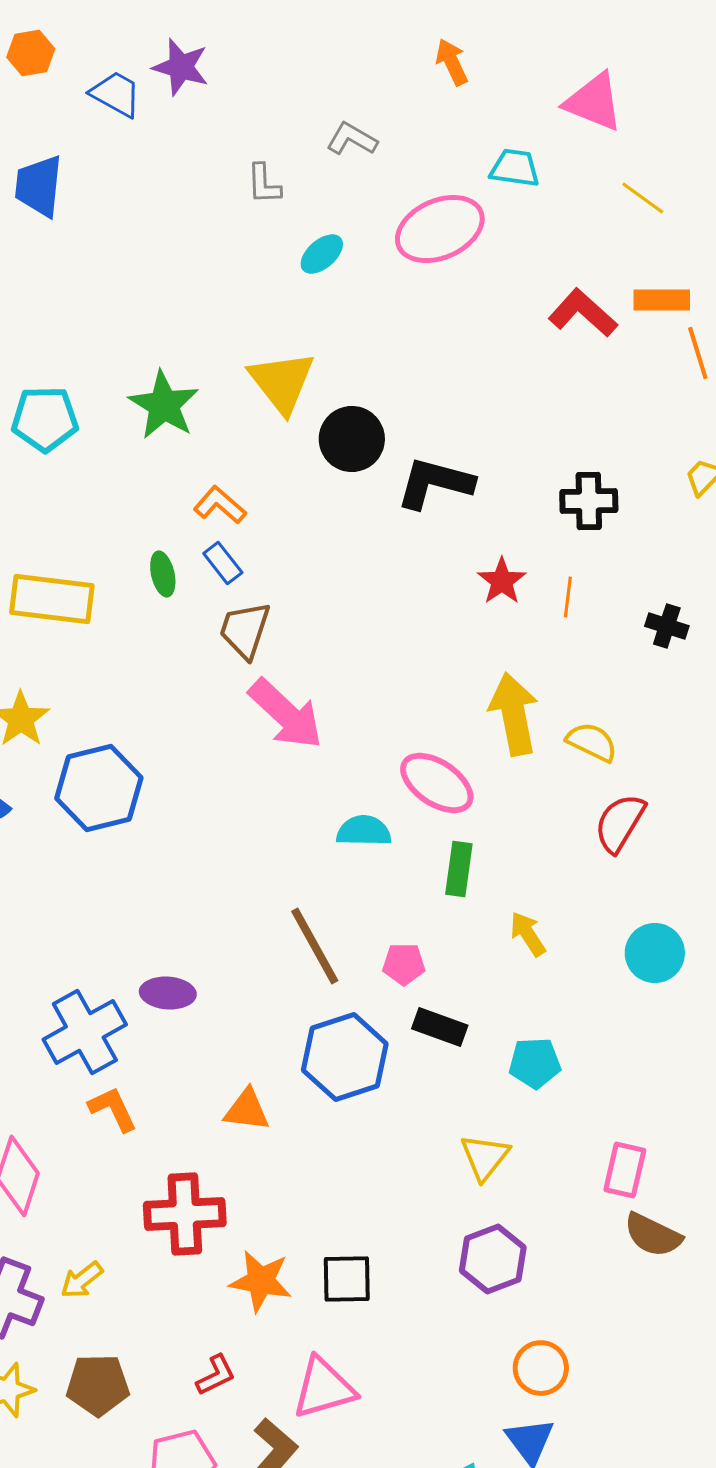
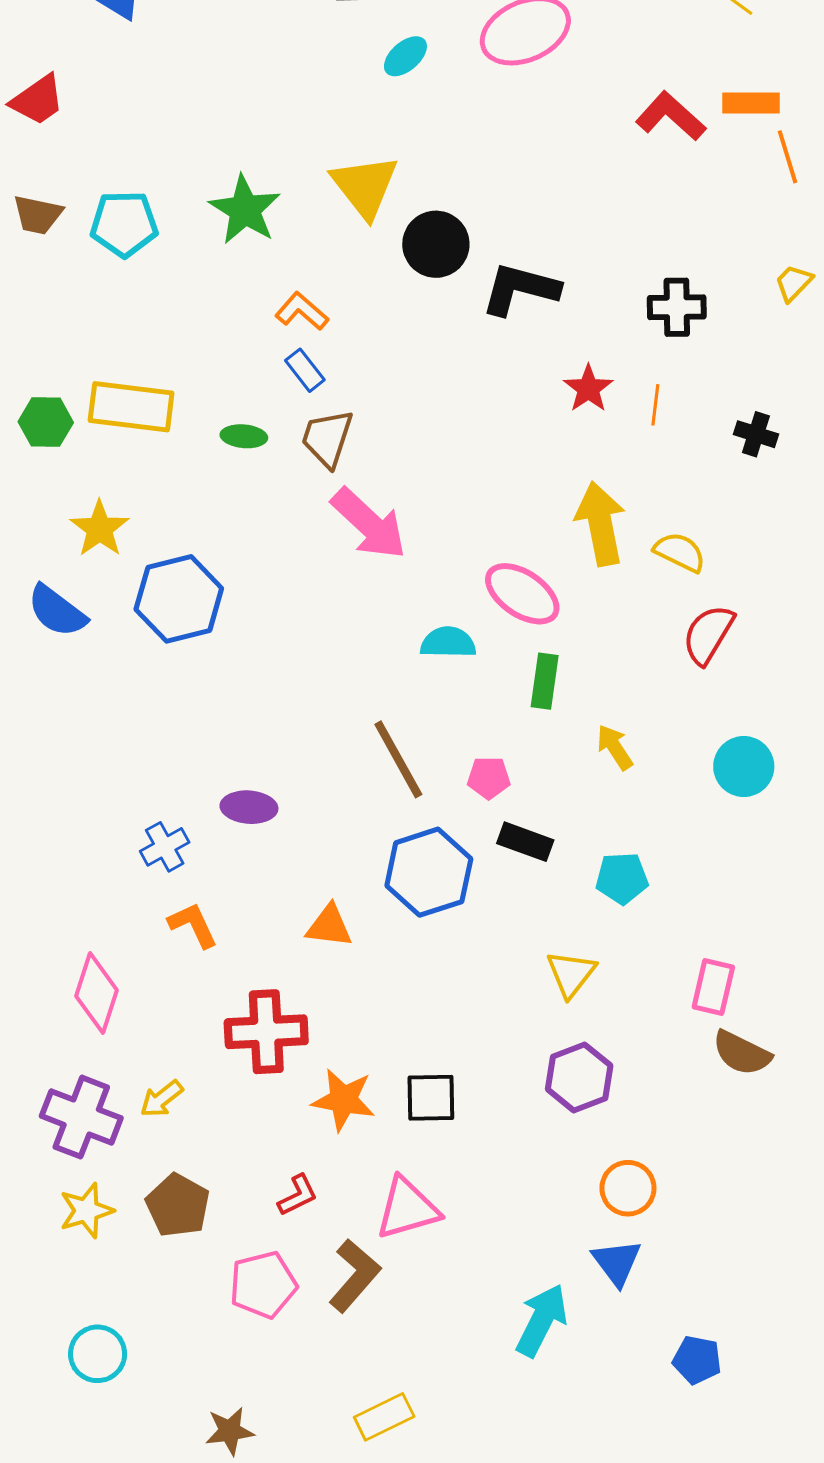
green ellipse: (163, 574) -> (244, 436), moved, turned -72
blue cross: (85, 1032) -> (165, 847), size x0.6
brown pentagon: (98, 1385) -> (178, 1205), turned 30

